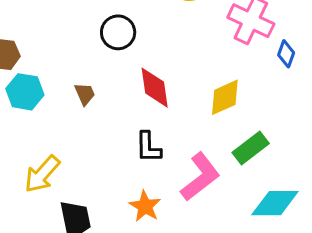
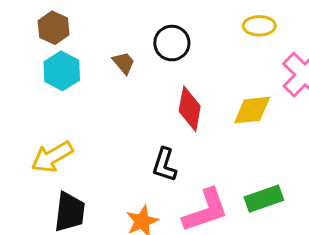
brown trapezoid: (85, 94) -> (124, 63), moved, turned -35
yellow diamond: (225, 97) -> (252, 110), moved

